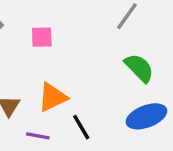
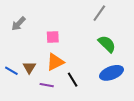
pink square: (42, 37) -> (53, 37), moved

